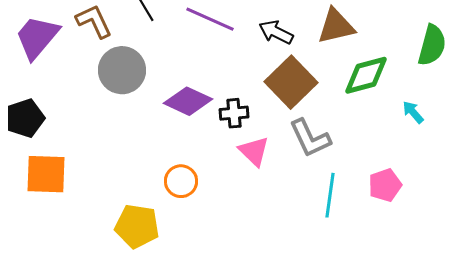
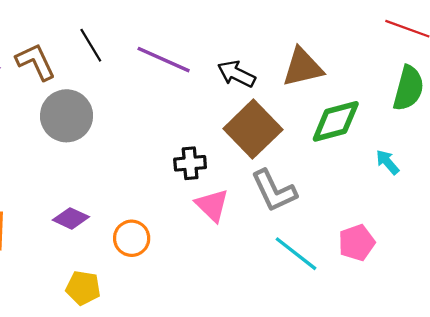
purple diamond: (188, 101) -> (71, 218), moved, size x0.7
cyan line: (330, 195) -> (296, 254), turned -60
yellow pentagon: (137, 226) -> (83, 288), size x0.7

